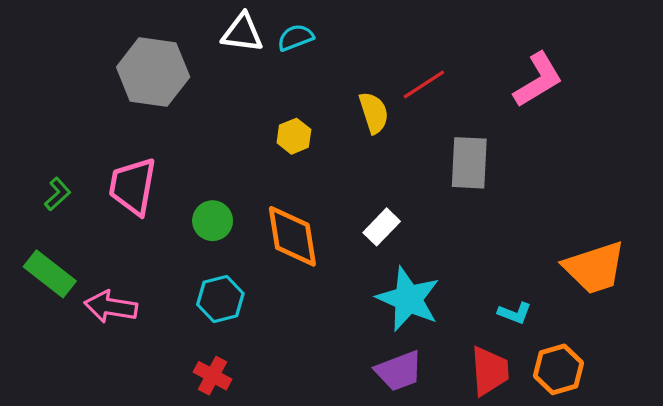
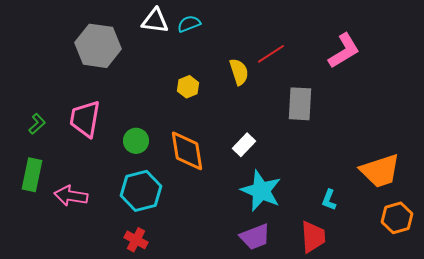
green rectangle: (50, 274) -> (32, 175), turned 64
cyan hexagon: (220, 299) -> (141, 191), size x1.4
cyan L-shape: (515, 313) -> (329, 200), turned 90
orange hexagon: (558, 369) -> (397, 218), moved

